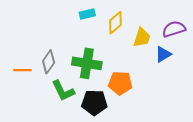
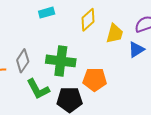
cyan rectangle: (87, 14) -> (47, 13), moved

